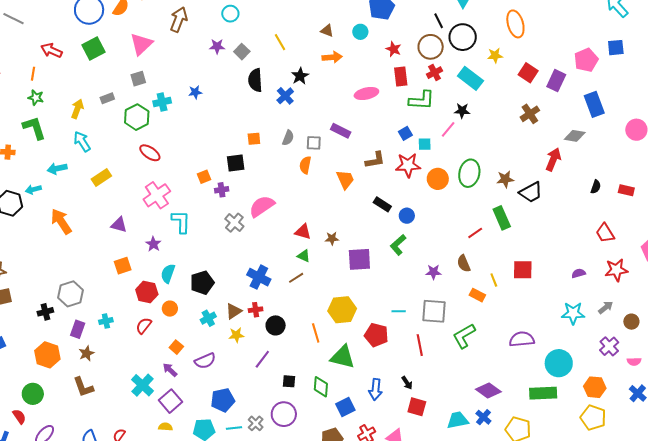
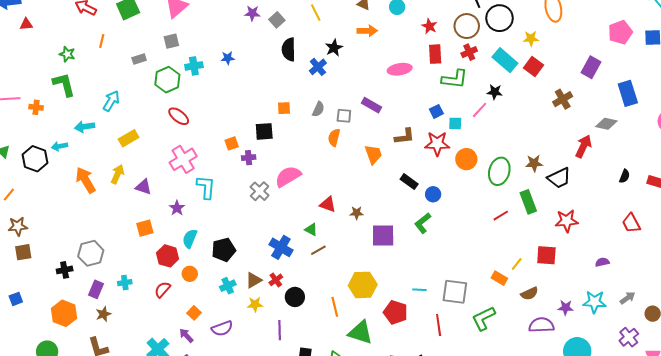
pink pentagon: (586, 60) -> (620, 32), moved
red square: (528, 73) -> (534, 67), moved
orange line: (33, 74) -> (102, 41), moved
yellow arrow: (77, 109) -> (117, 174), moved
cyan arrow: (82, 141) -> (111, 101), turned 60
green ellipse: (469, 173) -> (499, 171), moved
green triangle: (304, 256) -> (311, 230), moved
brown semicircle: (464, 263) -> (530, 294), moved, turned -96
red star: (616, 270) -> (567, 221), moved
purple star: (433, 272) -> (566, 308), moved
yellow line: (494, 280) -> (517, 264), turned 56
red cross: (256, 310) -> (276, 280), turned -32
purple line: (262, 359) -> (280, 330), turned -42

